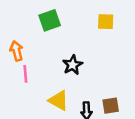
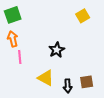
green square: (50, 20) -> (13, 15), moved
yellow square: (106, 22) -> (83, 16), turned -32

